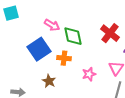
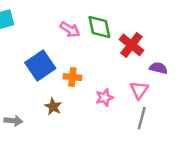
pink arrow: (52, 25) -> (70, 30), moved
green diamond: (73, 36) -> (99, 27), moved

